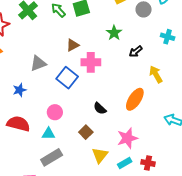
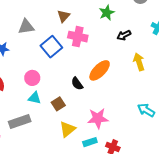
brown triangle: (73, 45) -> (64, 16), turned -32
orange ellipse: (135, 99) -> (100, 70), moved
cyan triangle: (48, 134) -> (35, 98), moved

